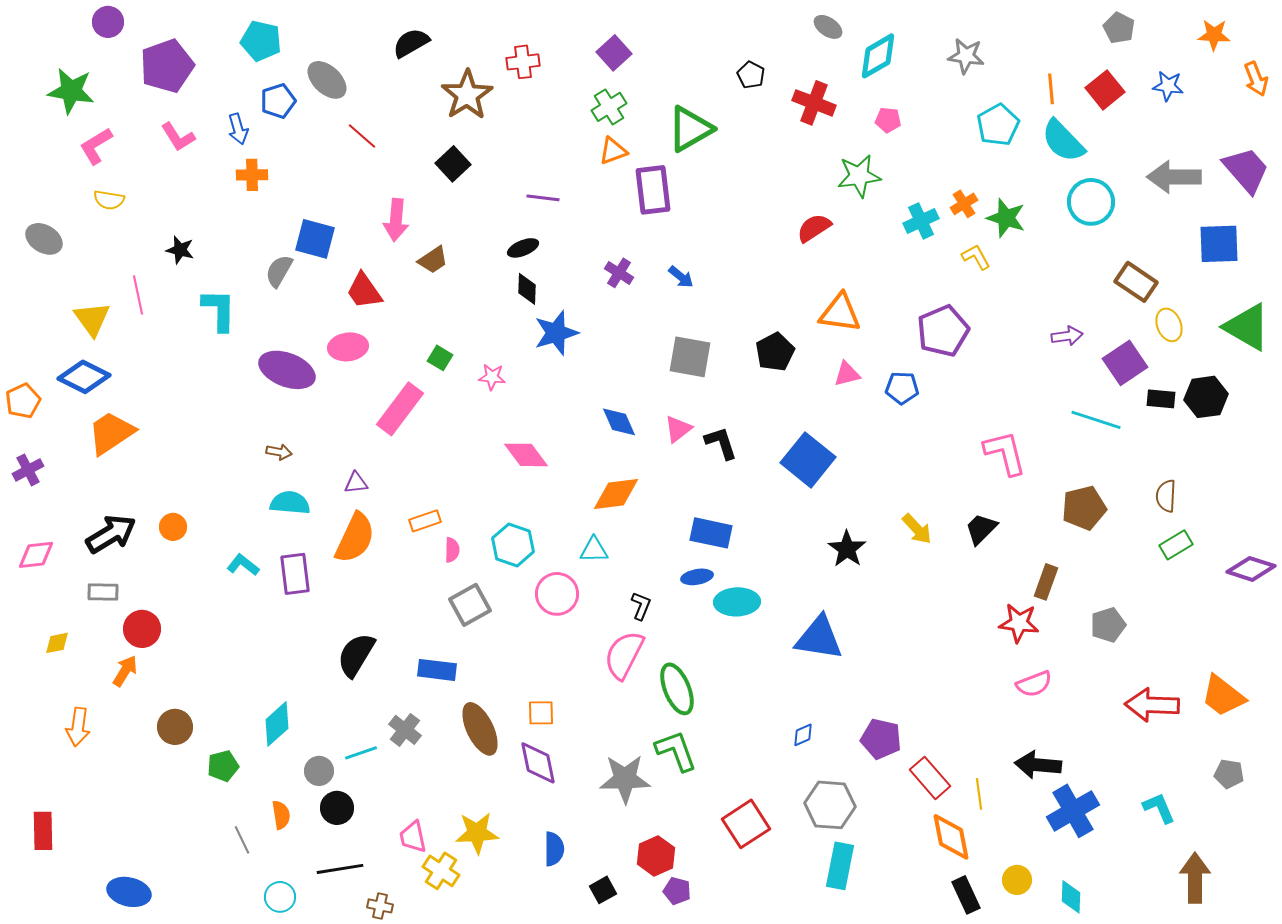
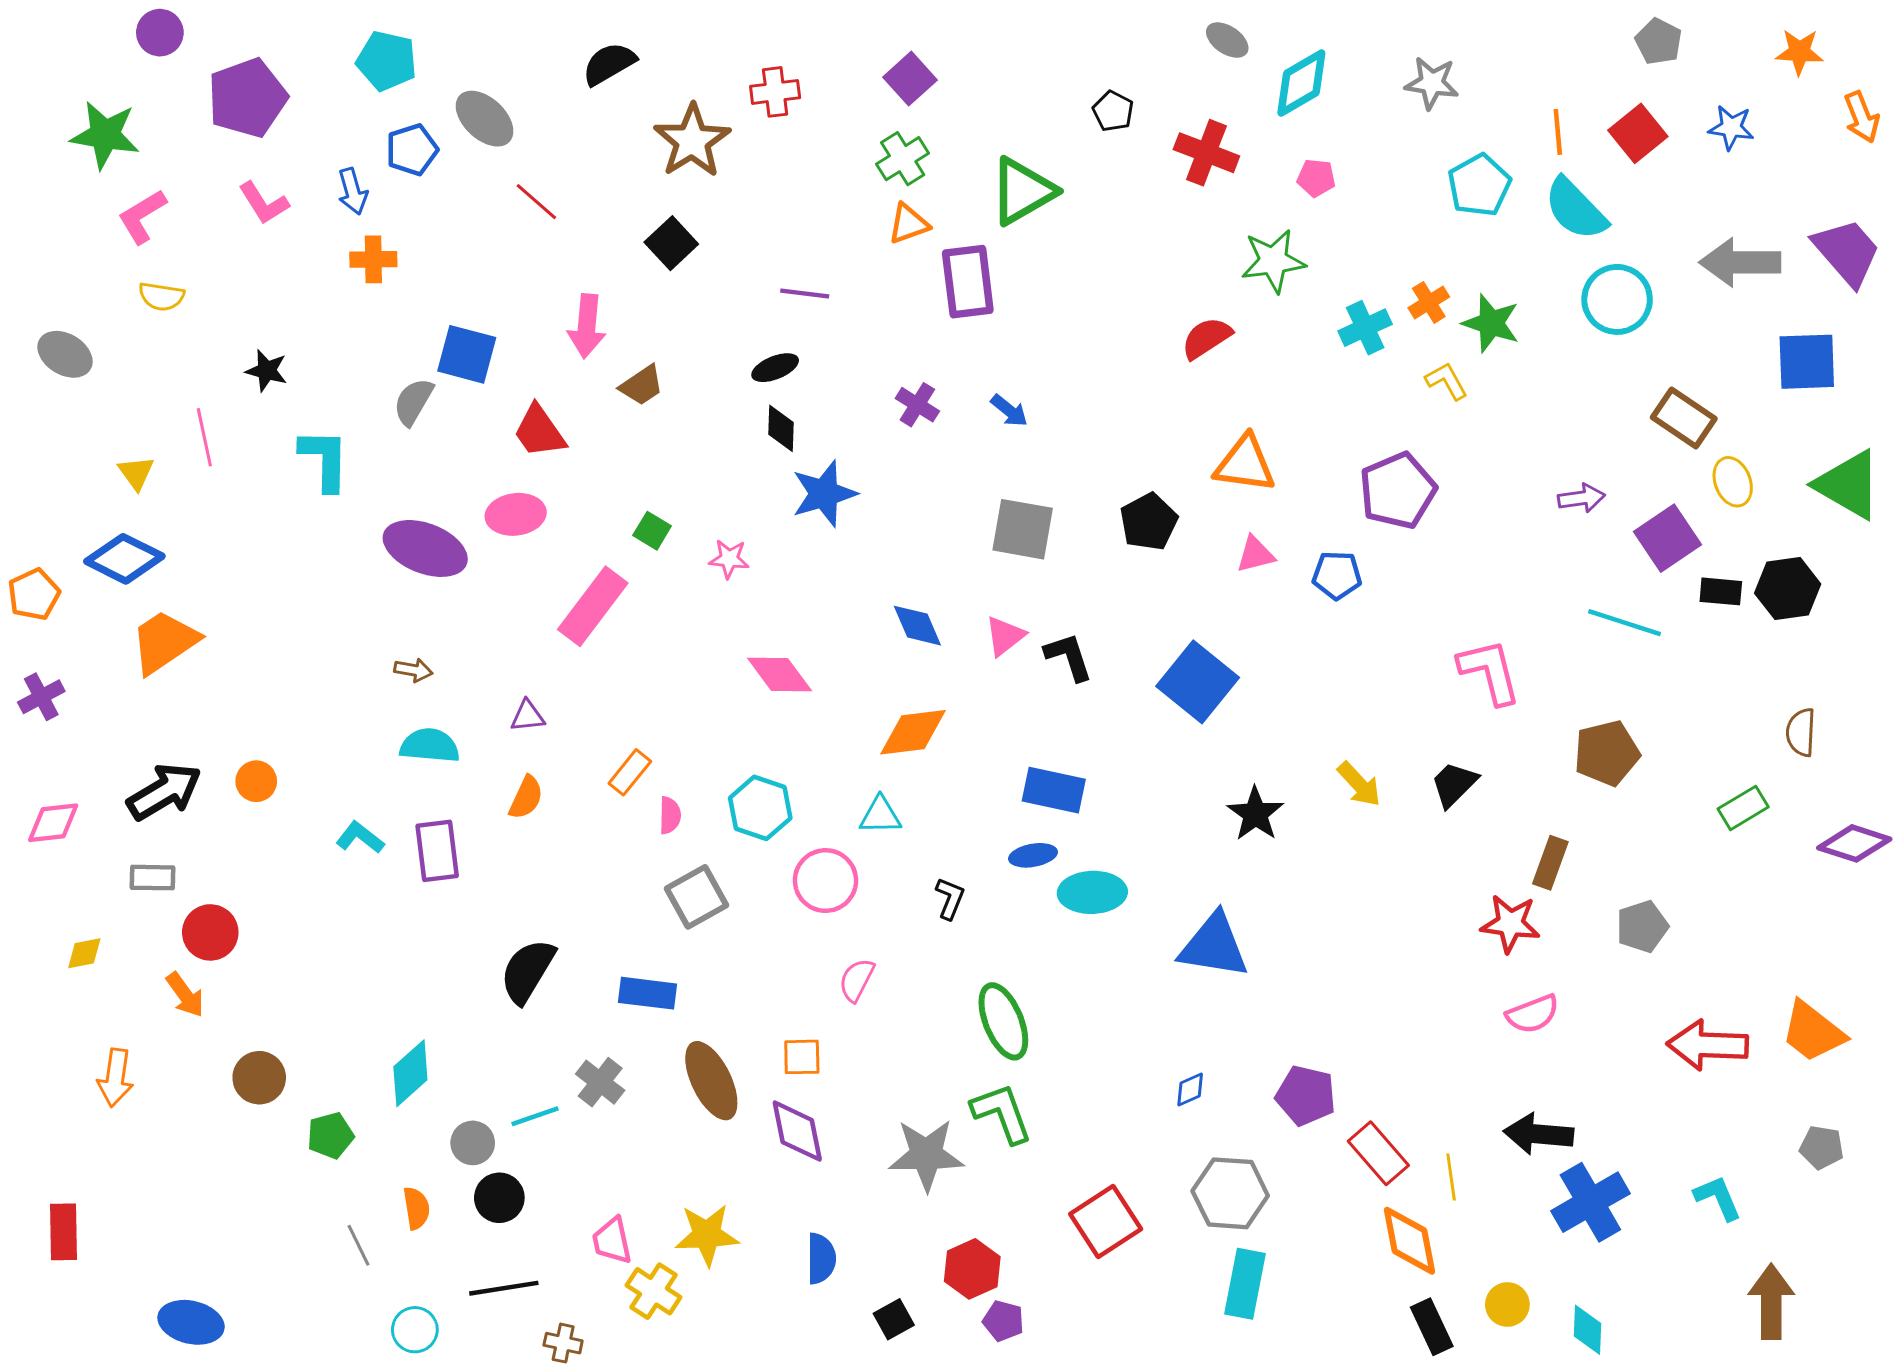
yellow triangle: (92, 319) -> (136, 473), size x0.7
brown semicircle: (1166, 496) -> (1801, 732), moved
orange rectangle: (425, 521) -> (630, 772), turned -32
orange semicircle: (355, 538) -> (526, 798), size x0.6
pink semicircle: (624, 655) -> (857, 980), moved, size x0.6
orange arrow: (125, 671) -> (185, 995), turned 112

